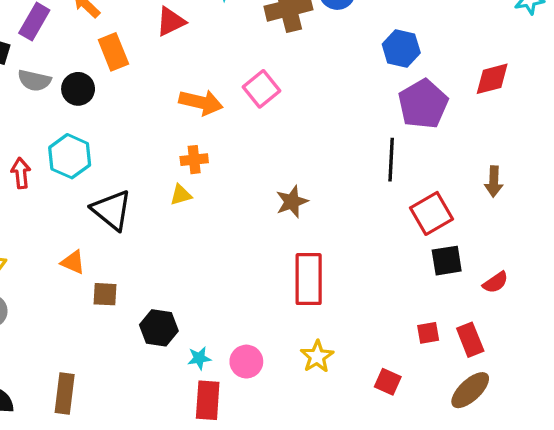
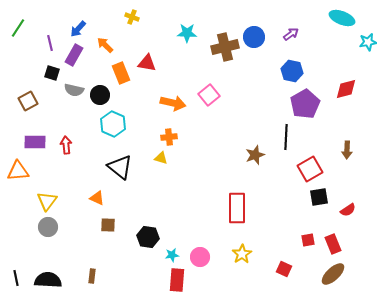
red triangle: (171, 22) -> (147, 63), moved, turned 36
cyan hexagon: (70, 156) -> (113, 124), moved
yellow triangle: (181, 195) -> (161, 158), turned 32
brown star: (292, 202) -> (255, 155), moved
brown square: (105, 294) -> (108, 225), moved
brown rectangle: (65, 393) -> (92, 276), size x0.6

